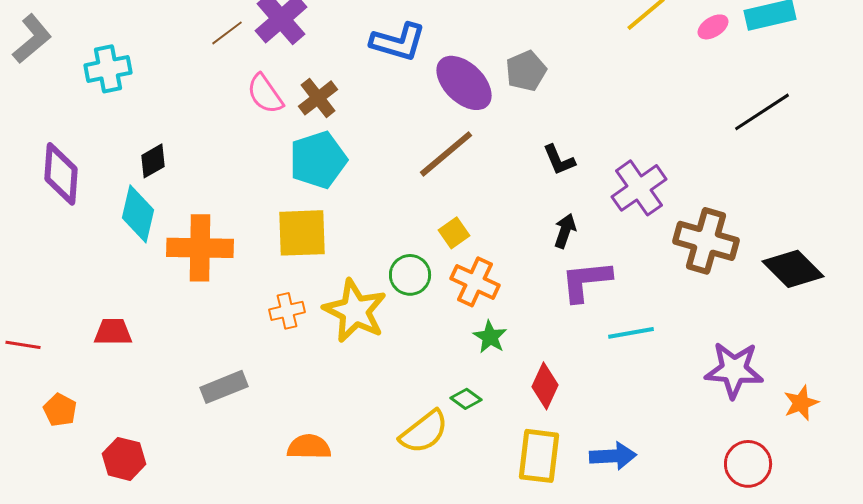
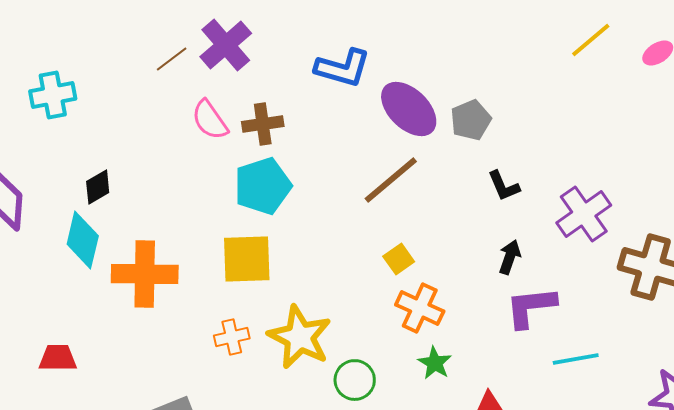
gray pentagon: (526, 71) -> (471, 120), moved
brown cross: (318, 98) -> (263, 124), turned 30
green circle: (410, 275) -> (355, 380), moved

